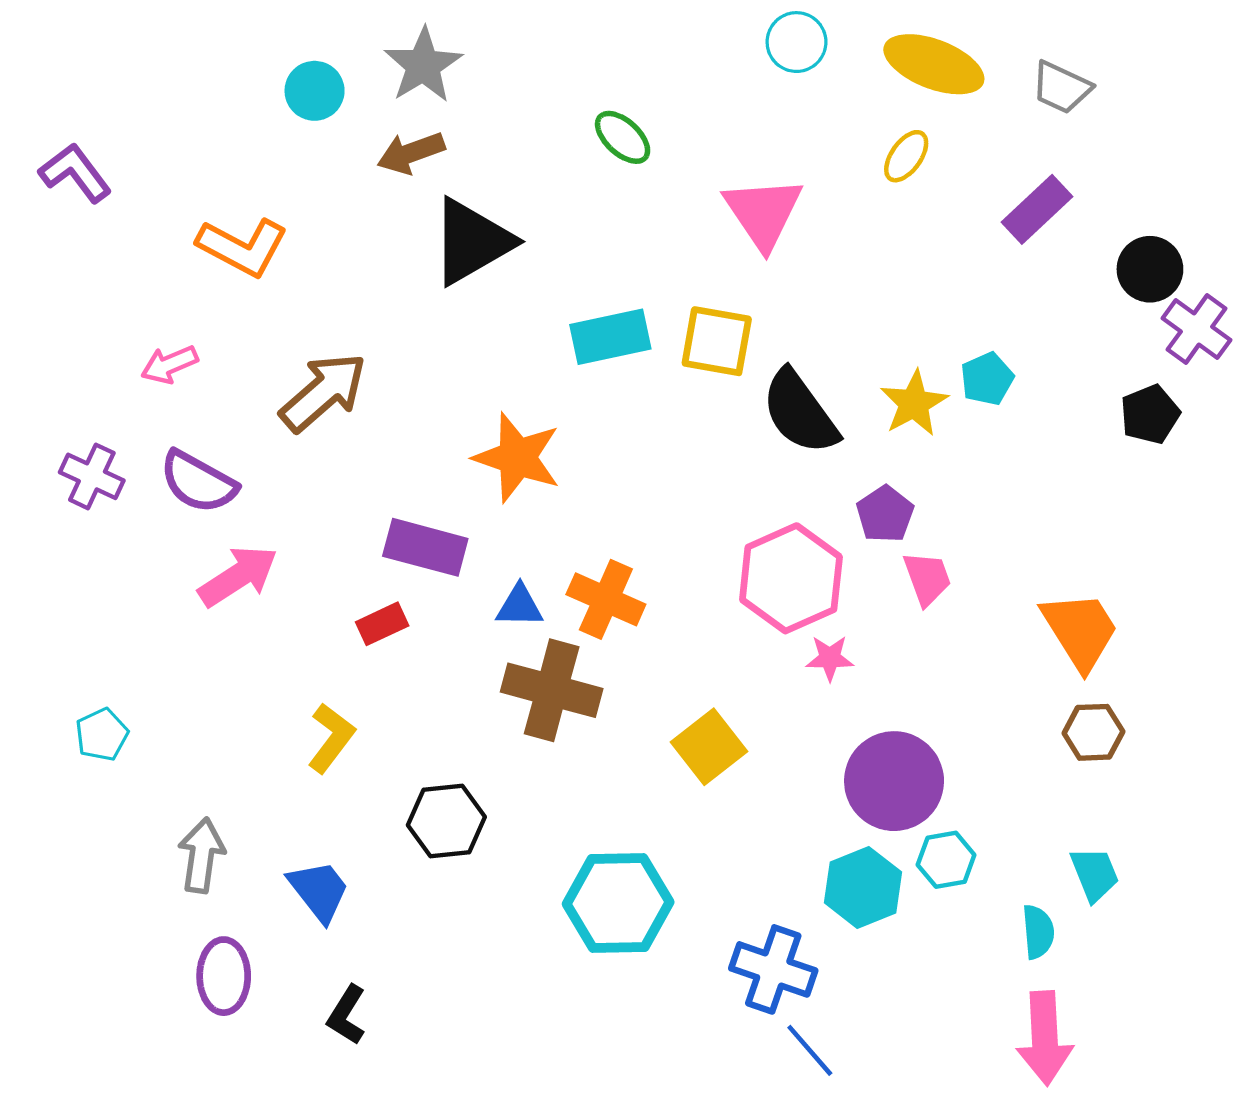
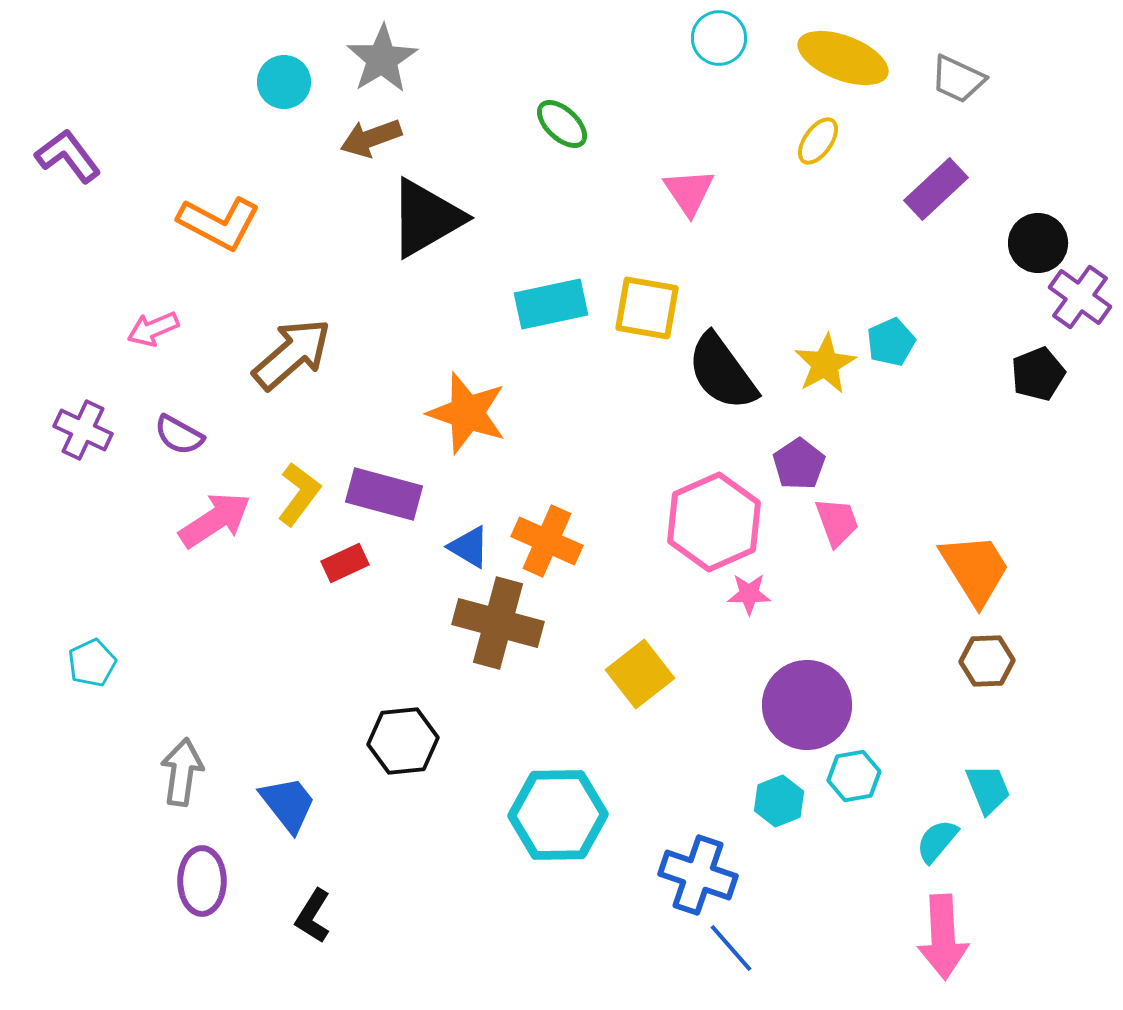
pink triangle: (763, 213) -> (689, 192), size x0.7
purple semicircle: (198, 482) -> (179, 435), size x0.7
blue triangle: (520, 606) -> (469, 547), turned 30
yellow L-shape: (331, 738) -> (299, 494), moved
cyan hexagon: (863, 887) -> (779, 801), size x0.7
cyan semicircle: (1038, 932) -> (937, 841), turned -135

